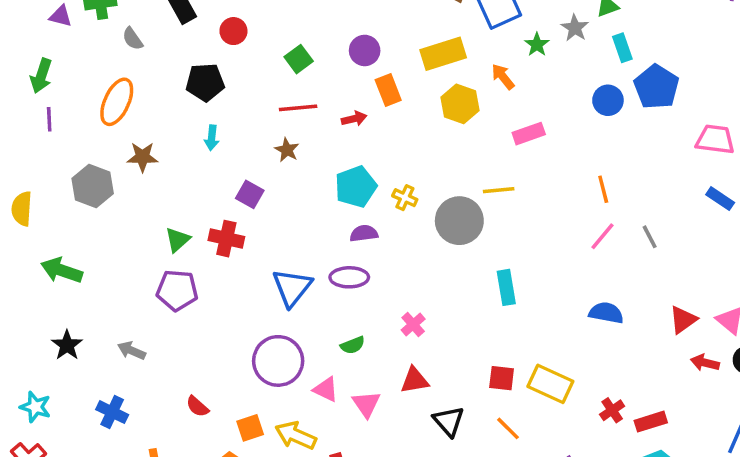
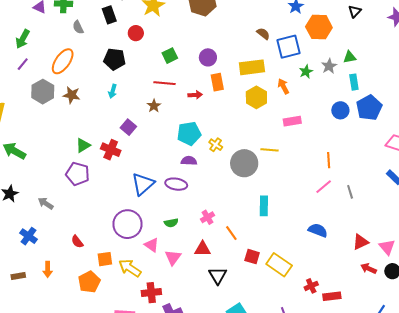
purple line: (49, 119) -> (23, 64), turned 32
gray hexagon: (93, 186) -> (43, 92), moved
orange line: (508, 428) -> (231, 233), moved

